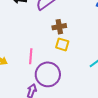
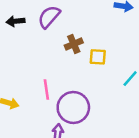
yellow square: (62, 44) -> (98, 57), moved

